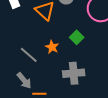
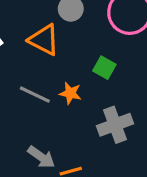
gray line: (29, 55) -> (35, 95), moved

